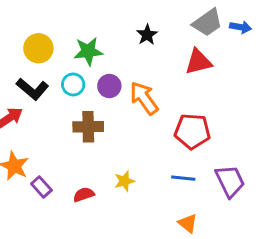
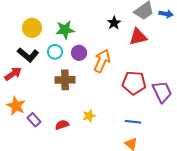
black star: (147, 35) -> (114, 23), moved
orange arrow: (144, 98) -> (102, 61), turned 60
blue line: (183, 178) -> (133, 122), moved
purple trapezoid: (230, 181) -> (162, 92), moved

